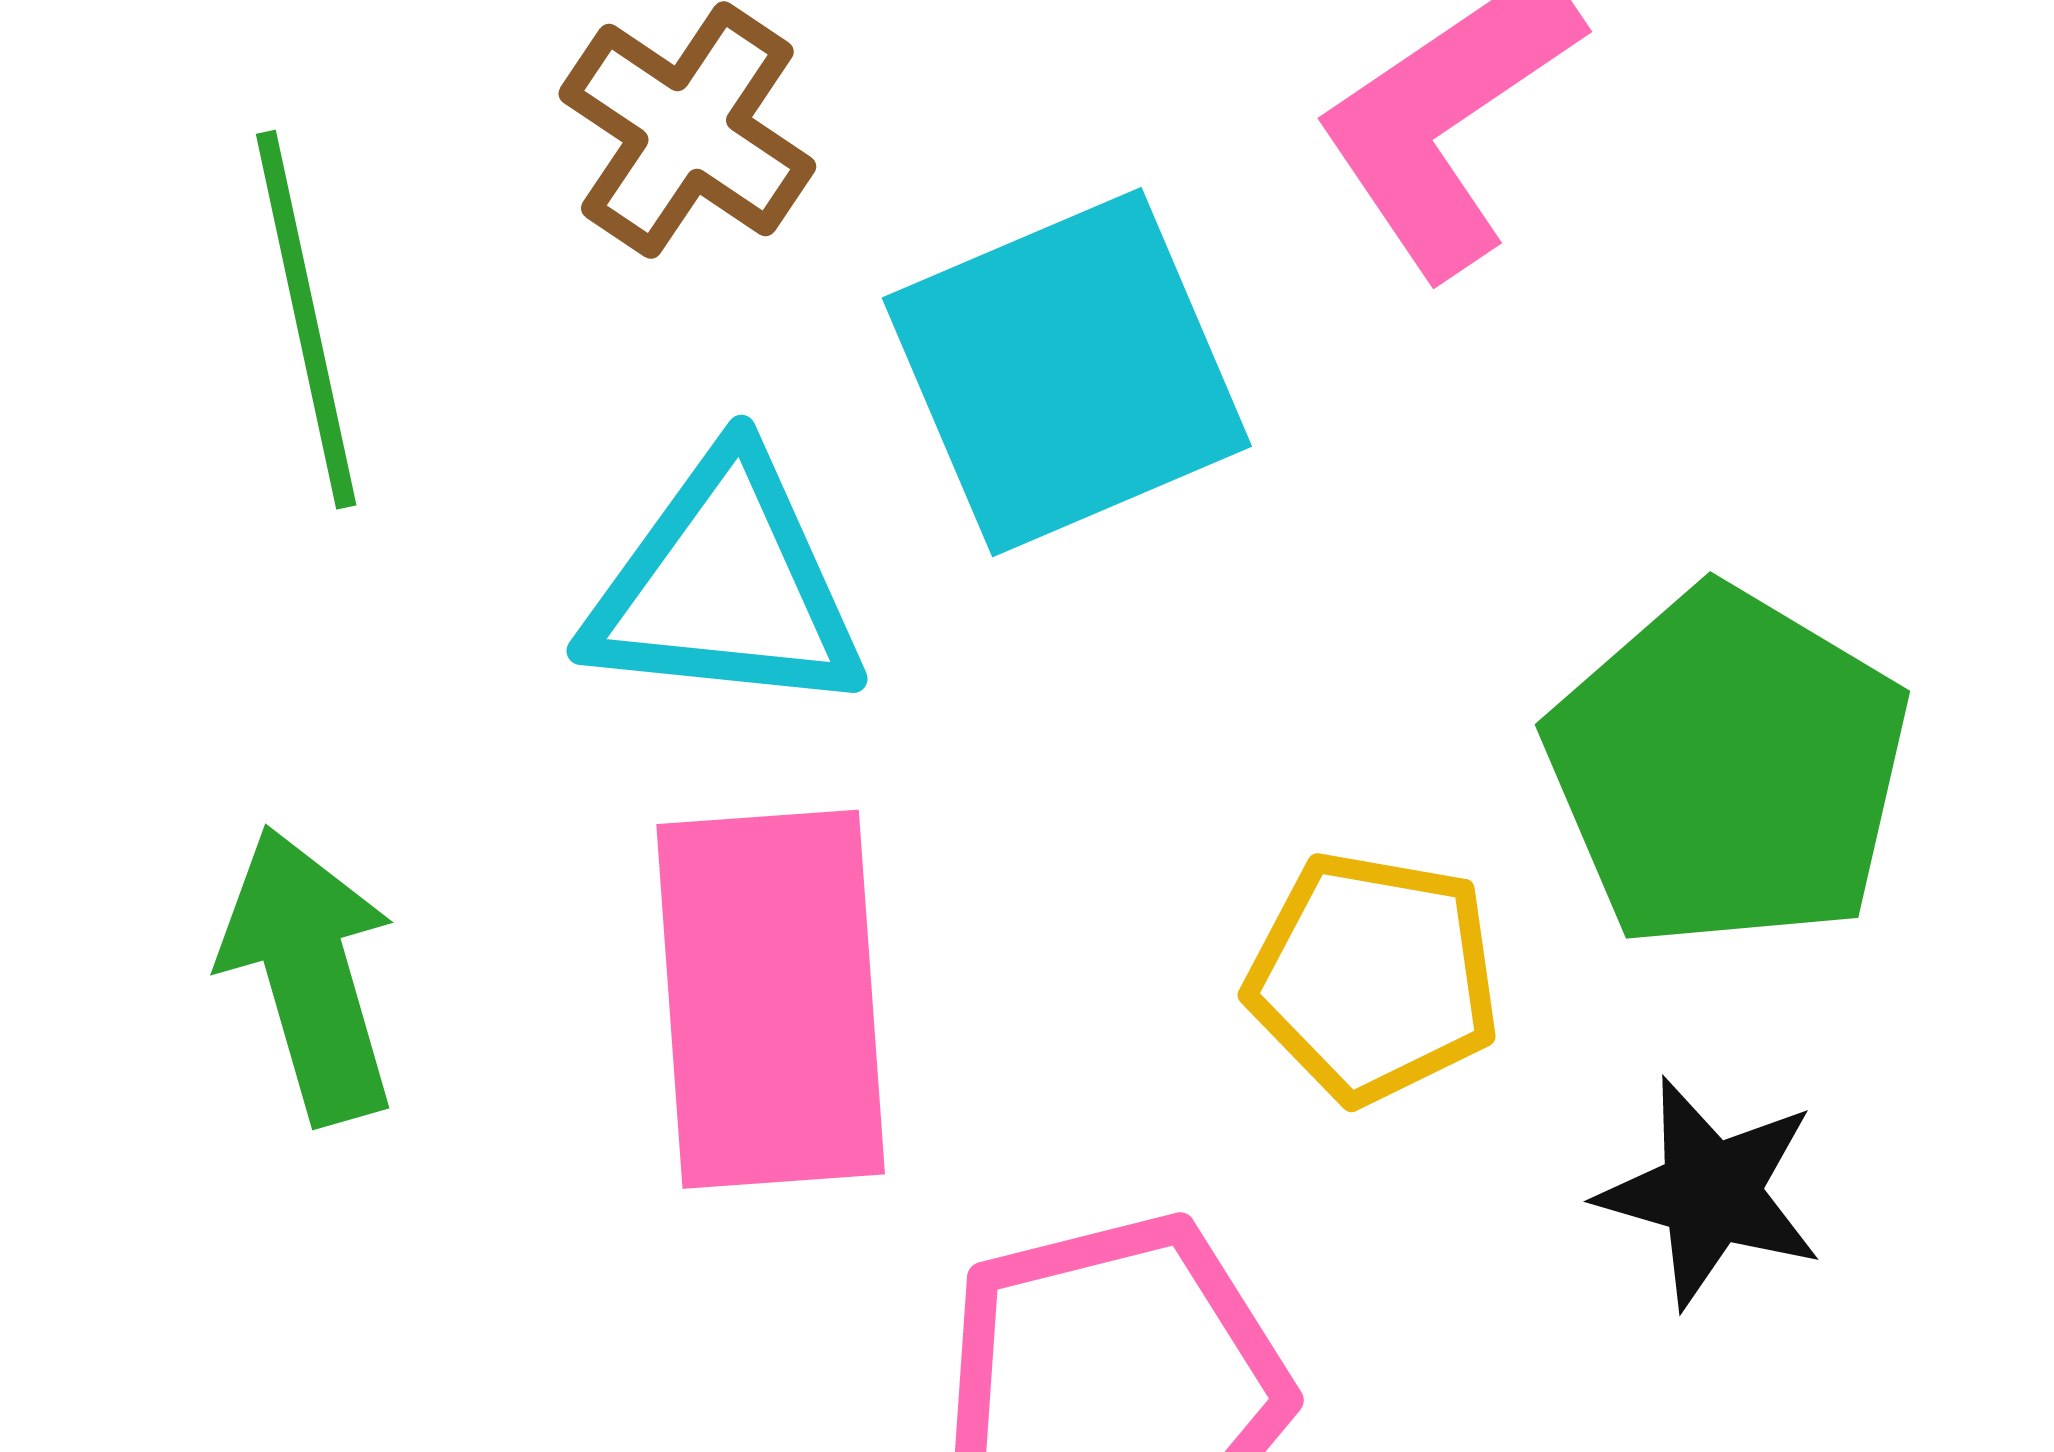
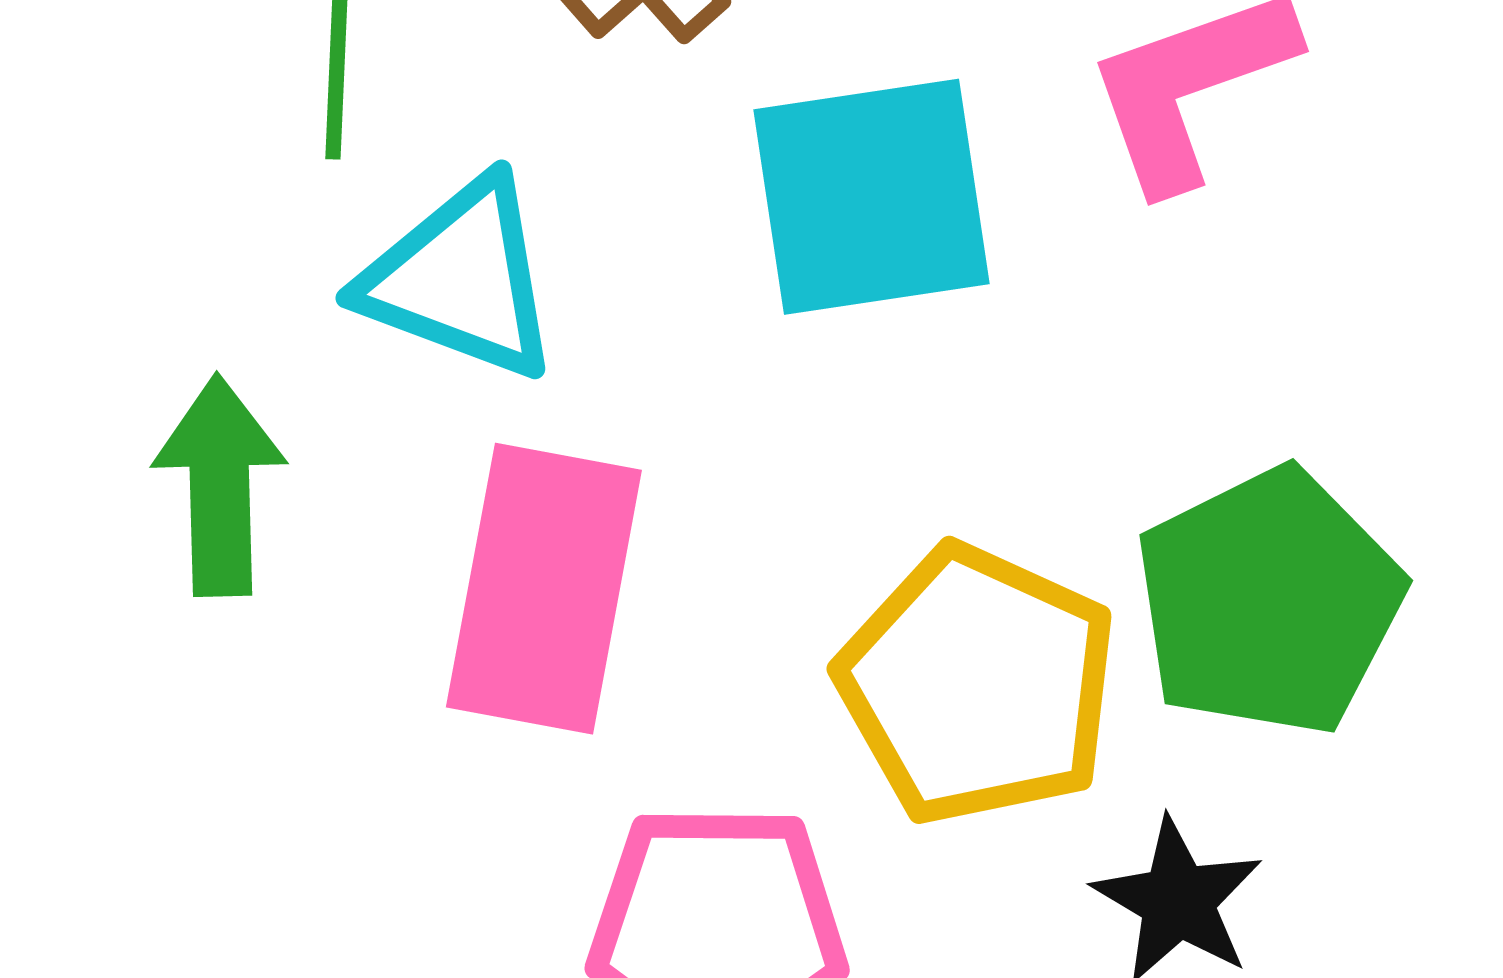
cyan triangle: (725, 586) -> (461, 279), moved
yellow pentagon: (1373, 977) -> (978, 685), size x1.5

